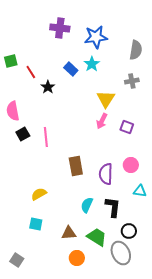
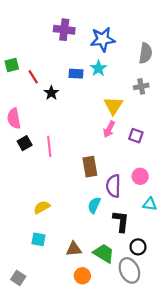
blue rectangle: (71, 69) -> (76, 74), turned -40
brown rectangle: (76, 166) -> (90, 167), moved
cyan semicircle: (87, 205) -> (94, 205), moved

